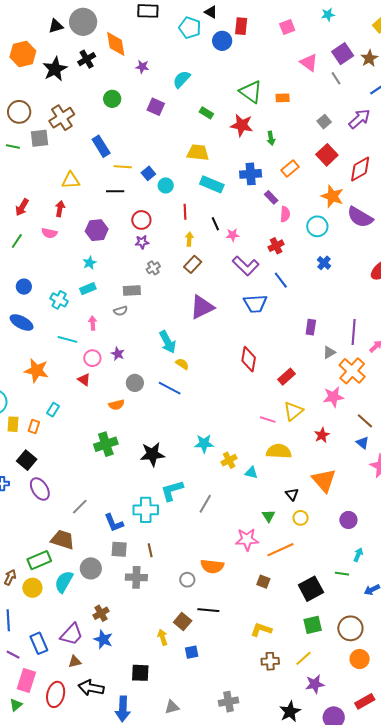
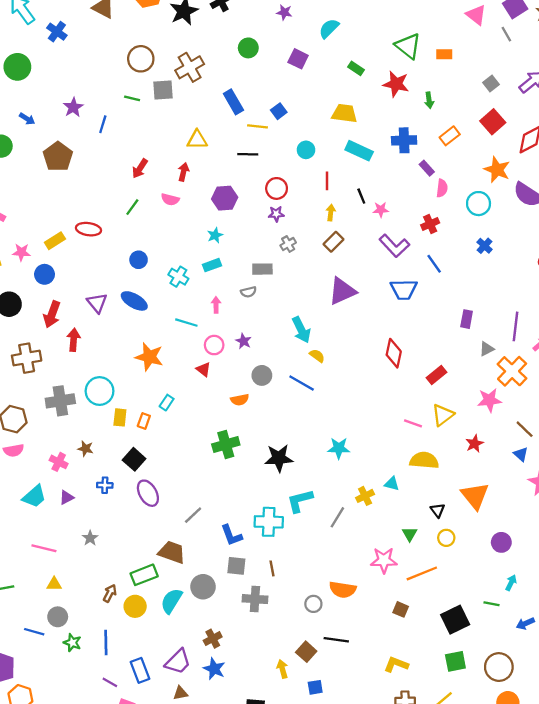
blue square: (148, 173) -> (279, 111), moved
yellow cross: (229, 460) -> (365, 496), moved

